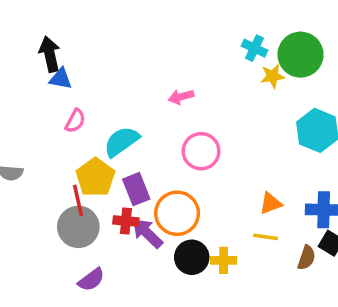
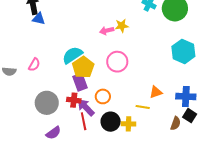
yellow star: (273, 76) -> (122, 26), moved
pink semicircle: (75, 121) -> (34, 65), moved
yellow pentagon: (95, 177) -> (83, 67), moved
red line: (78, 200) -> (84, 121), moved
orange circle: (177, 213) -> (103, 96), size x0.6
yellow line: (266, 237) -> (143, 107), moved

